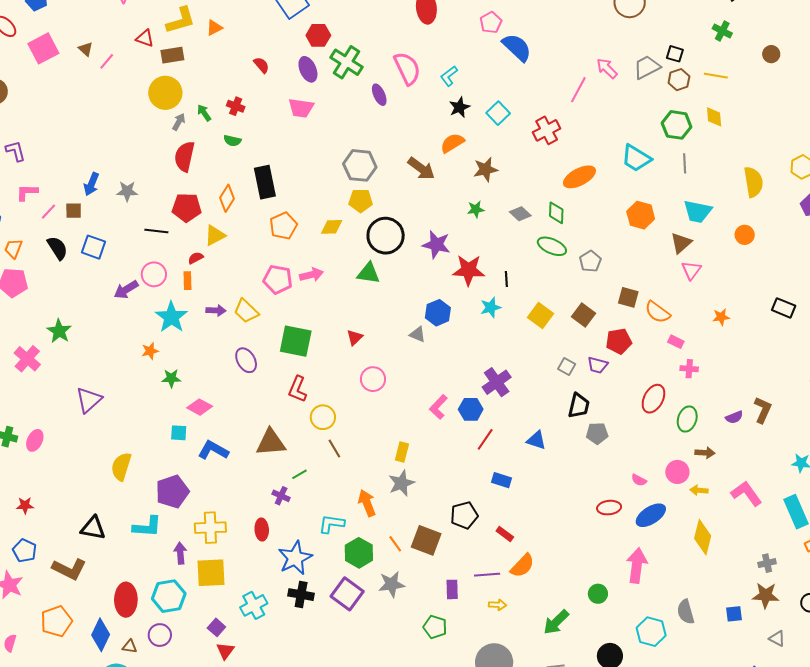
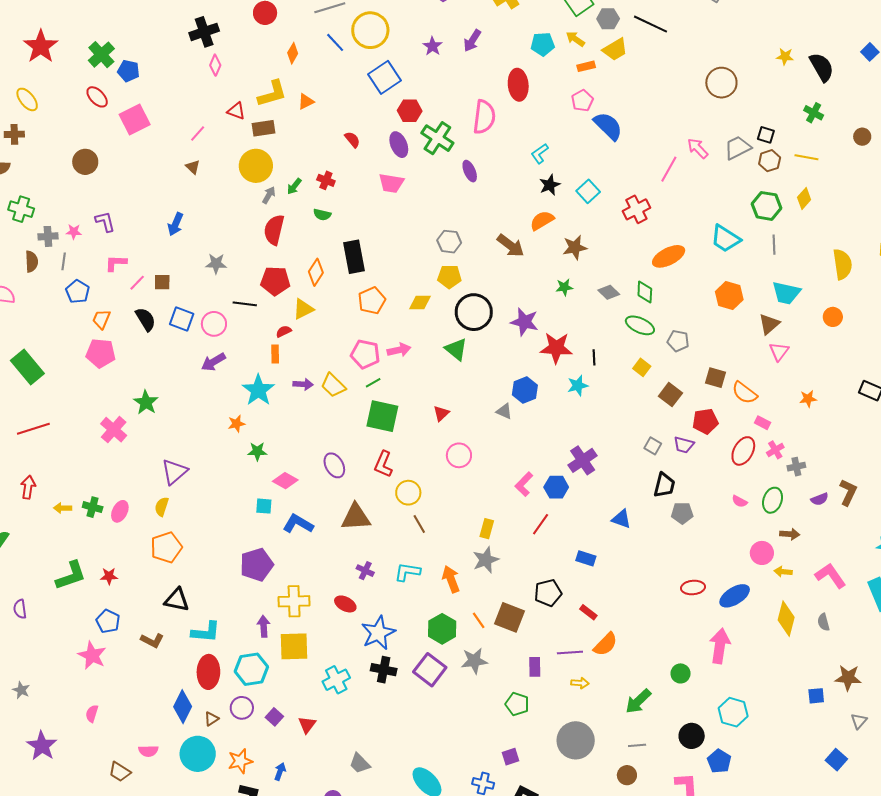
brown triangle: (86, 49) -> (193, 167), moved
pink semicircle: (407, 68) -> (484, 117), moved, turned 32
green arrow: (204, 113) -> (294, 186), turned -108
yellow diamond: (714, 117) -> (804, 199), turned 45
gray hexagon: (360, 165) -> (449, 242), size x0.7
blue arrow: (91, 184) -> (175, 224), moved
gray pentagon: (590, 261) -> (678, 341), turned -30
green triangle: (368, 273) -> (456, 349), turned 30
pink circle: (154, 274) -> (214, 324), moved
yellow square: (540, 315) -> (642, 367), moved, size x0.7
purple ellipse: (246, 360) -> (334, 465), moved
pink cross: (689, 369) -> (775, 450), turned -36
red ellipse: (653, 399) -> (743, 451), moved
red line: (485, 439) -> (541, 524), moved
yellow semicircle: (121, 467) -> (162, 507), moved, size x0.7
green line: (299, 474) -> (373, 383), moved
pink semicircle: (639, 480) -> (740, 501), moved
cyan L-shape: (331, 524) -> (407, 572), moved
cyan L-shape: (147, 527) -> (206, 632), moved
red ellipse: (262, 530) -> (345, 604), turned -60
gray cross: (767, 563) -> (796, 467), moved
brown L-shape: (69, 569) -> (152, 641), size x0.7
gray semicircle: (686, 612) -> (823, 622), moved, size x0.7
orange pentagon: (56, 621) -> (166, 547), moved
purple square: (216, 627) -> (274, 717), moved
gray triangle: (777, 639) -> (859, 721), turned 42
brown triangle: (130, 646) -> (211, 719), turned -42

